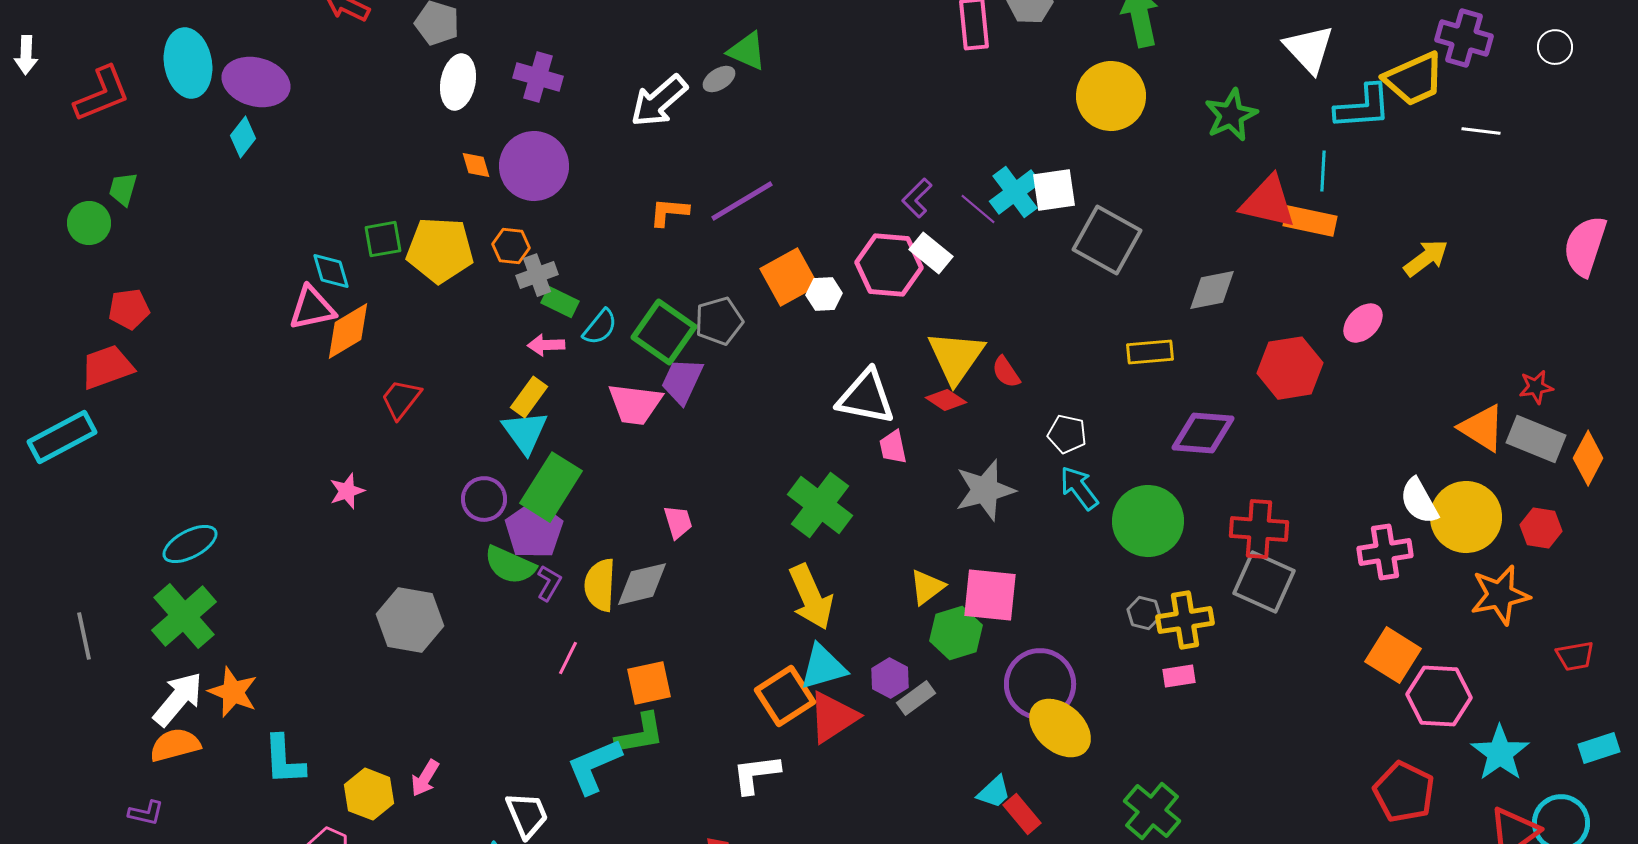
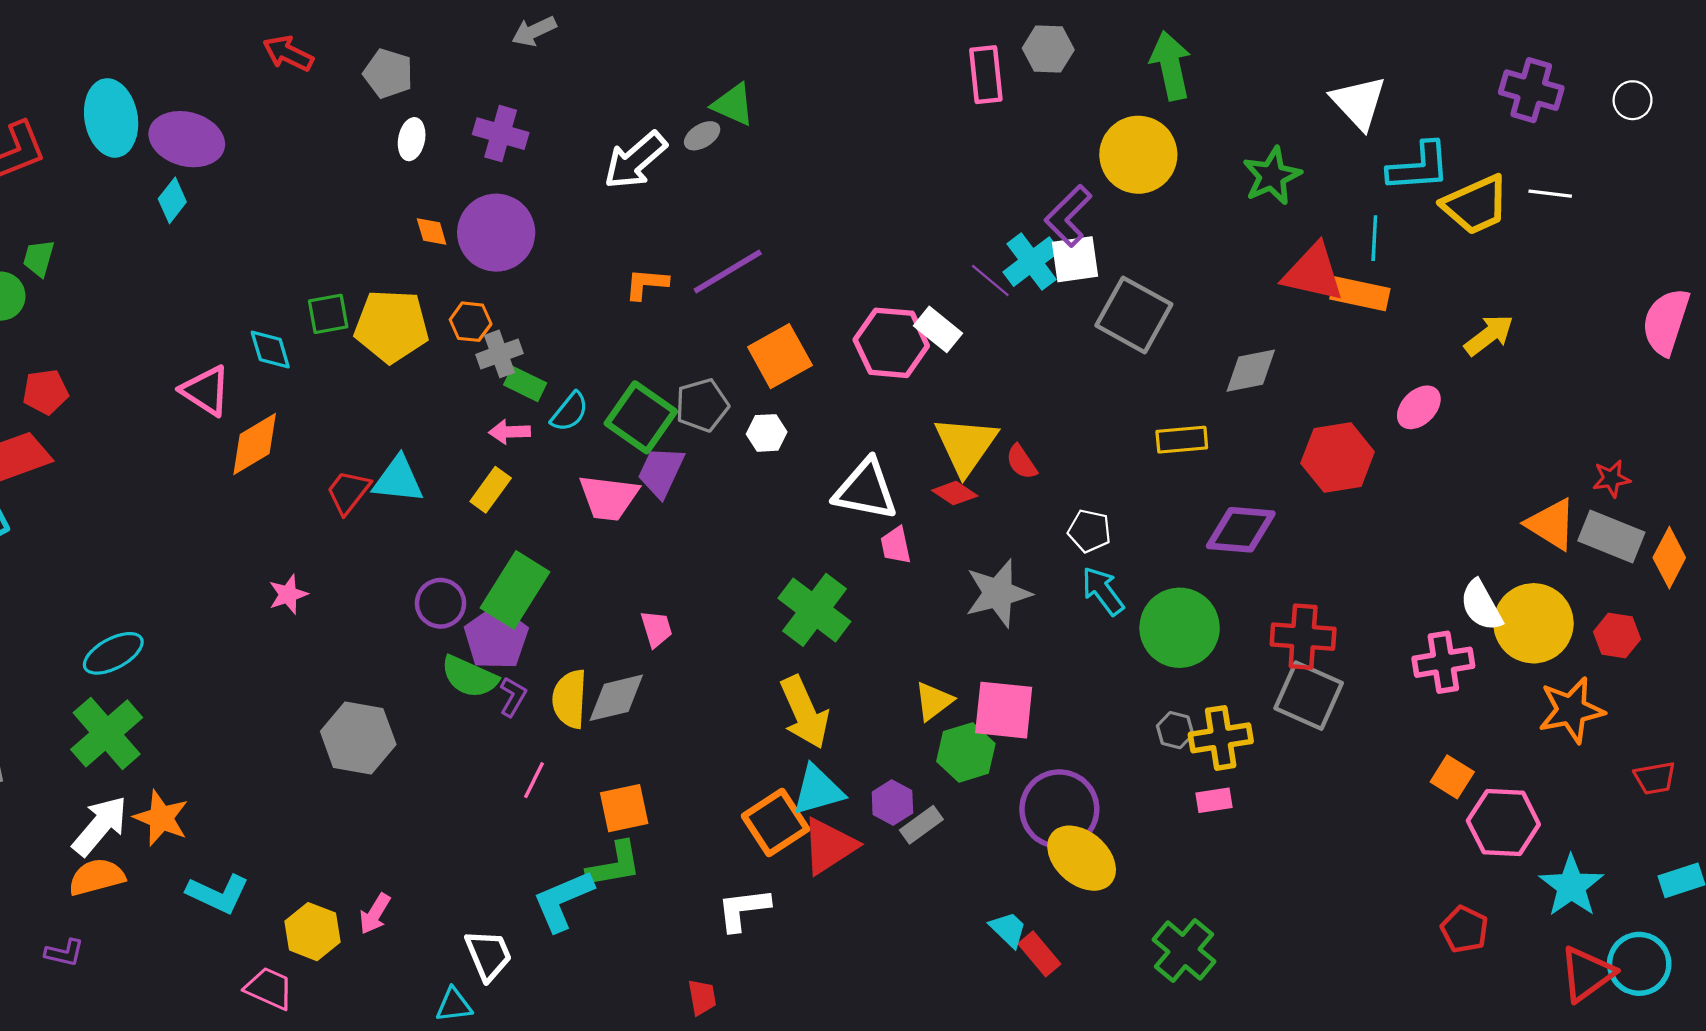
yellow trapezoid: (1414, 79) -> (1476, 205), moved
white ellipse: (458, 82) -> (412, 139), size x0.7
purple L-shape: (917, 198) -> (1068, 216), moved, size x1.4
white hexagon: (824, 294) -> (767, 433), moved
pink triangle: (312, 308) -> (206, 391), moved, turned 45
orange diamond: (348, 331) -> (255, 444), moved
cyan triangle: (525, 432) -> (398, 480), moved, turned -48
orange square: (1393, 655) -> (1452, 777), size x0.7
cyan L-shape: (284, 760) -> (218, 894), turned -62
cyan trapezoid: (994, 792) -> (1008, 929), turned -93
red pentagon: (1404, 792) -> (1464, 929), size x0.7

